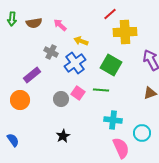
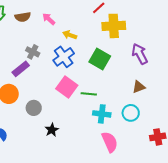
gray cross: (51, 52) -> (33, 52), moved
green line: (101, 90) -> (89, 94), moved
pink square: (78, 93) -> (67, 87), size x1.5
gray circle: (61, 99) -> (34, 108), moved
cyan circle: (142, 133) -> (131, 113), moved

